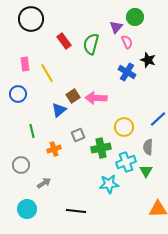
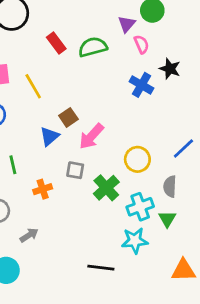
green semicircle: (91, 44) -> (93, 47), turned 60
pink arrow: (96, 98) -> (91, 136), moved, turned -50
gray square: (78, 135) -> (75, 170), turned 32
green cross: (101, 148) -> (106, 188), turned -30
cyan star: (109, 184) -> (135, 241), moved
black line: (76, 211) -> (101, 268), moved

